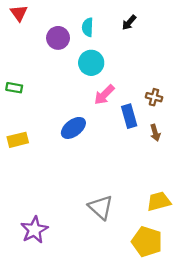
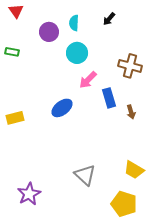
green rectangle: (14, 88) -> (12, 52), moved
brown cross: (154, 97) -> (130, 66), moved, size x1.6
yellow trapezoid: (159, 201) -> (134, 170), turned -135

